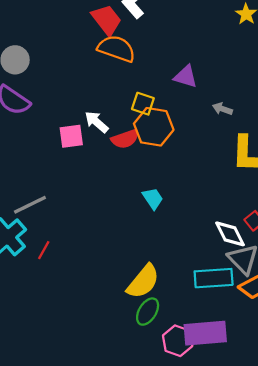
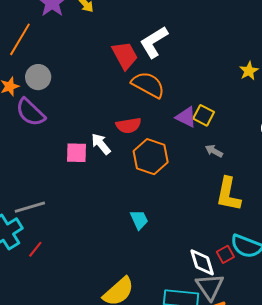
orange semicircle: (116, 49) -> (148, 85), moved
yellow square: (143, 104) -> (204, 115), moved
red semicircle: (125, 139) -> (129, 125), moved

